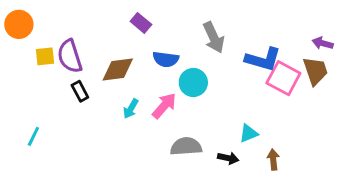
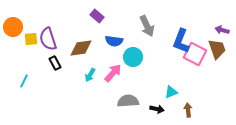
orange circle: (19, 24) -> (13, 27), moved
blue L-shape: (263, 59) -> (181, 41), turned 95
cyan line: (33, 136) -> (24, 81), moved

